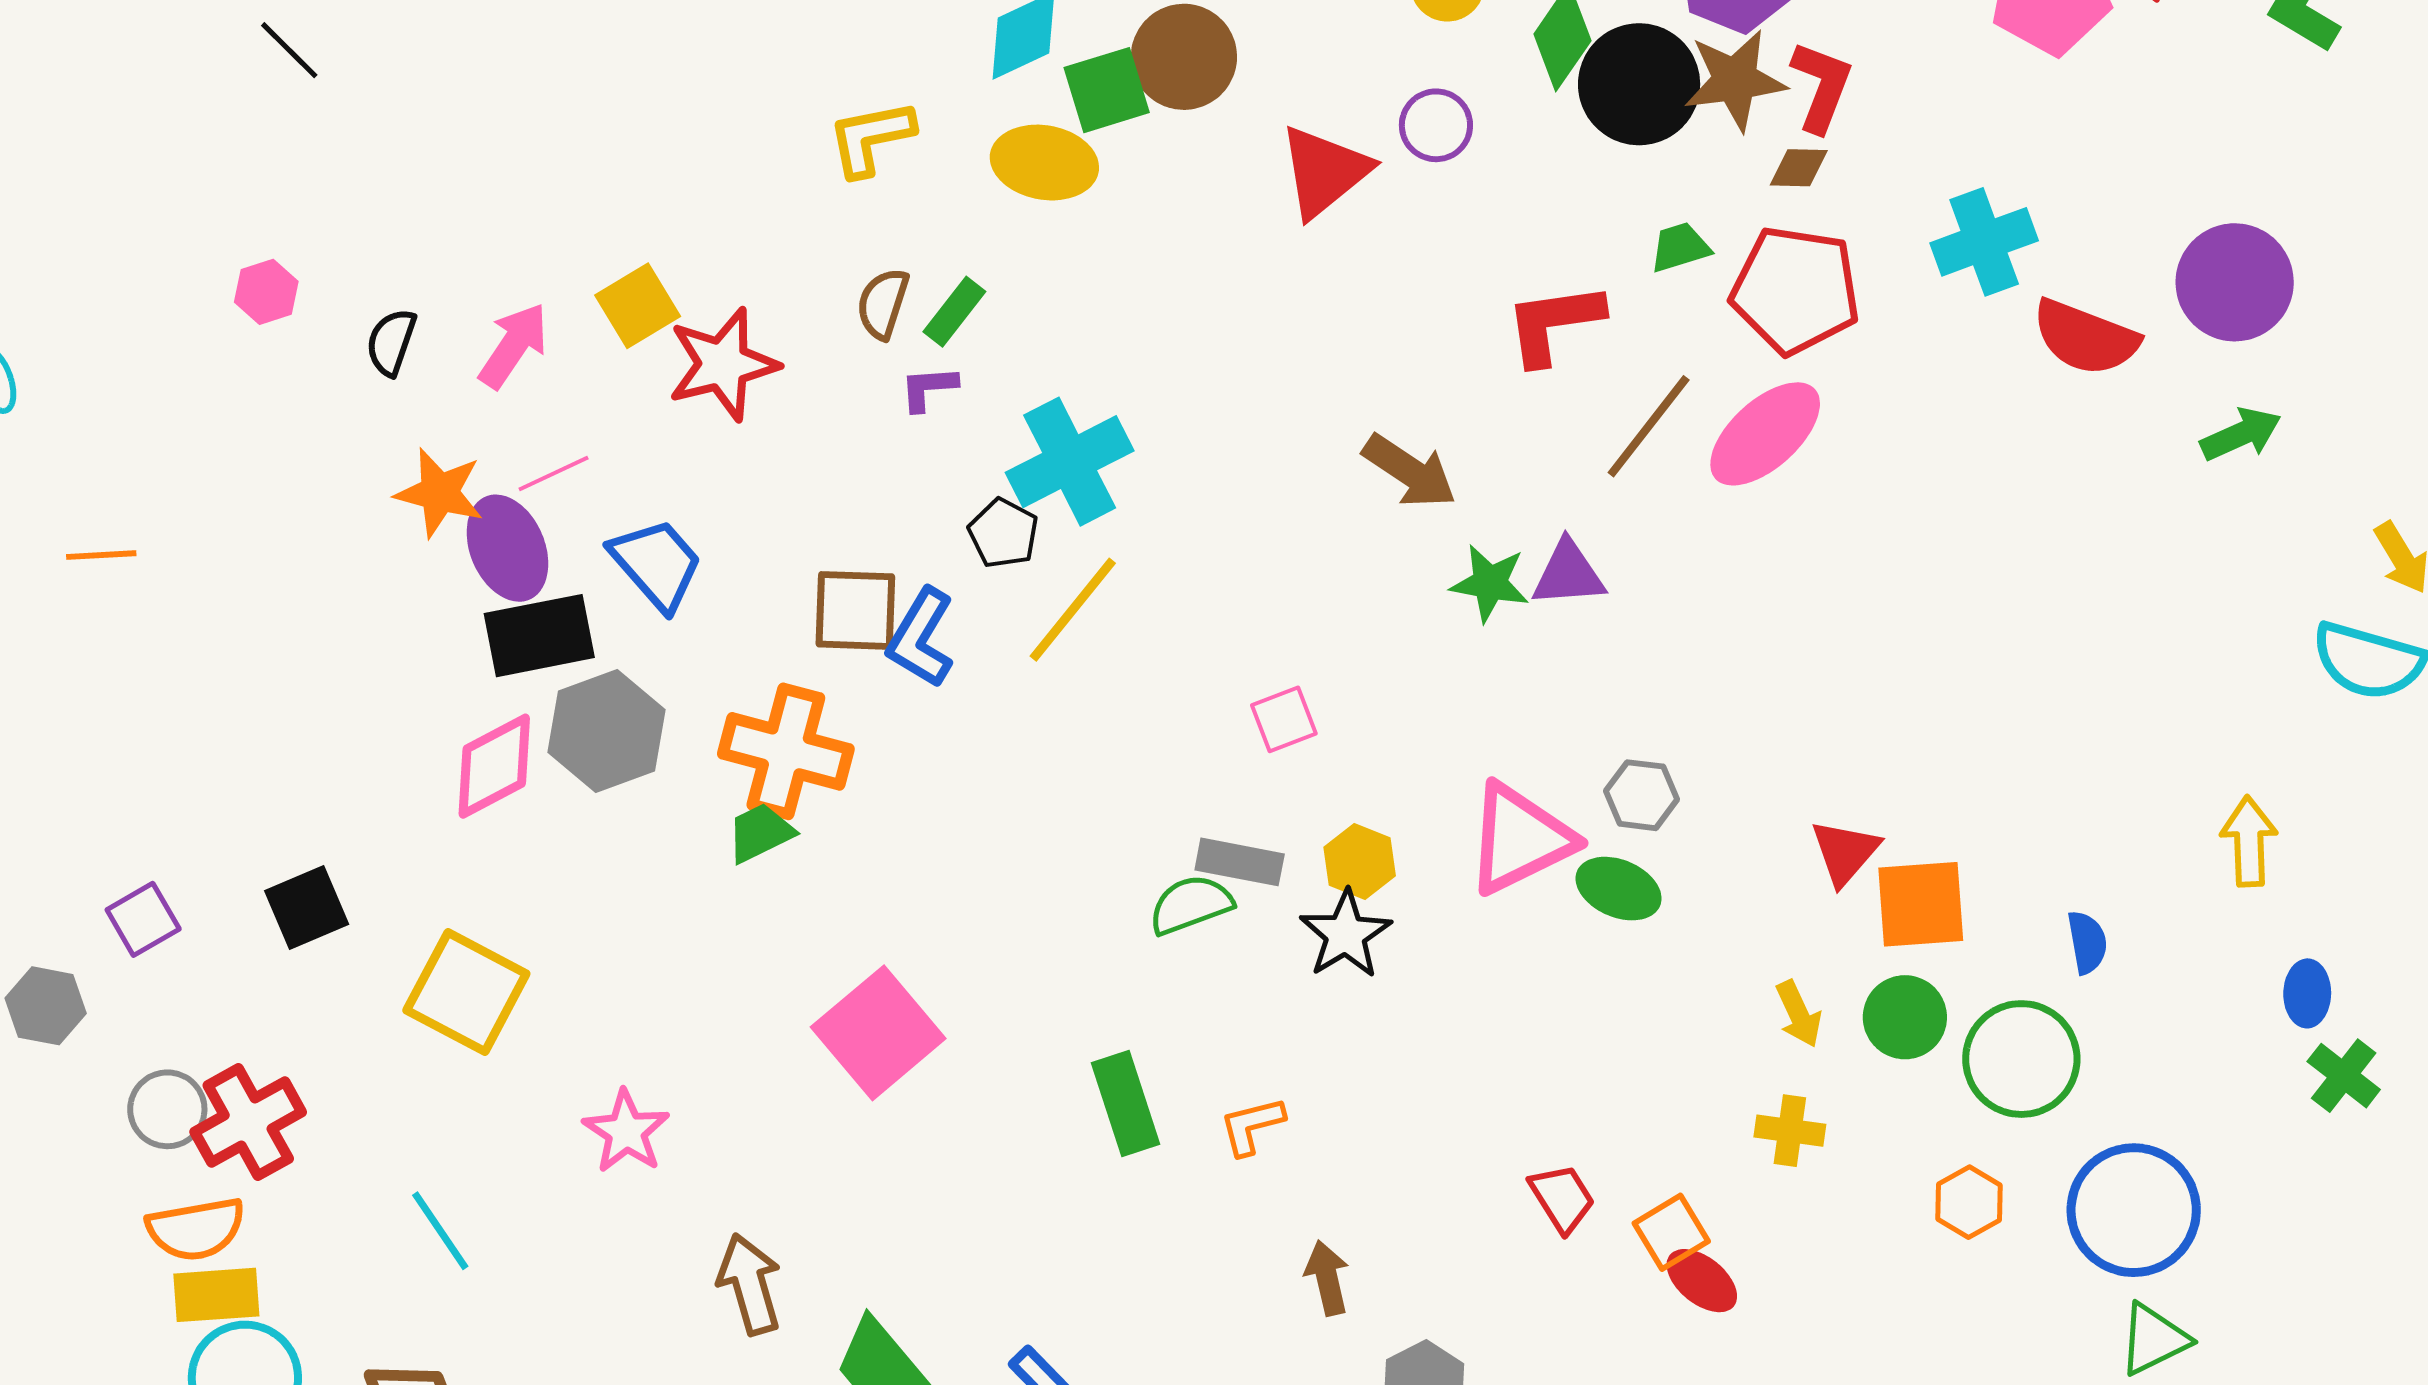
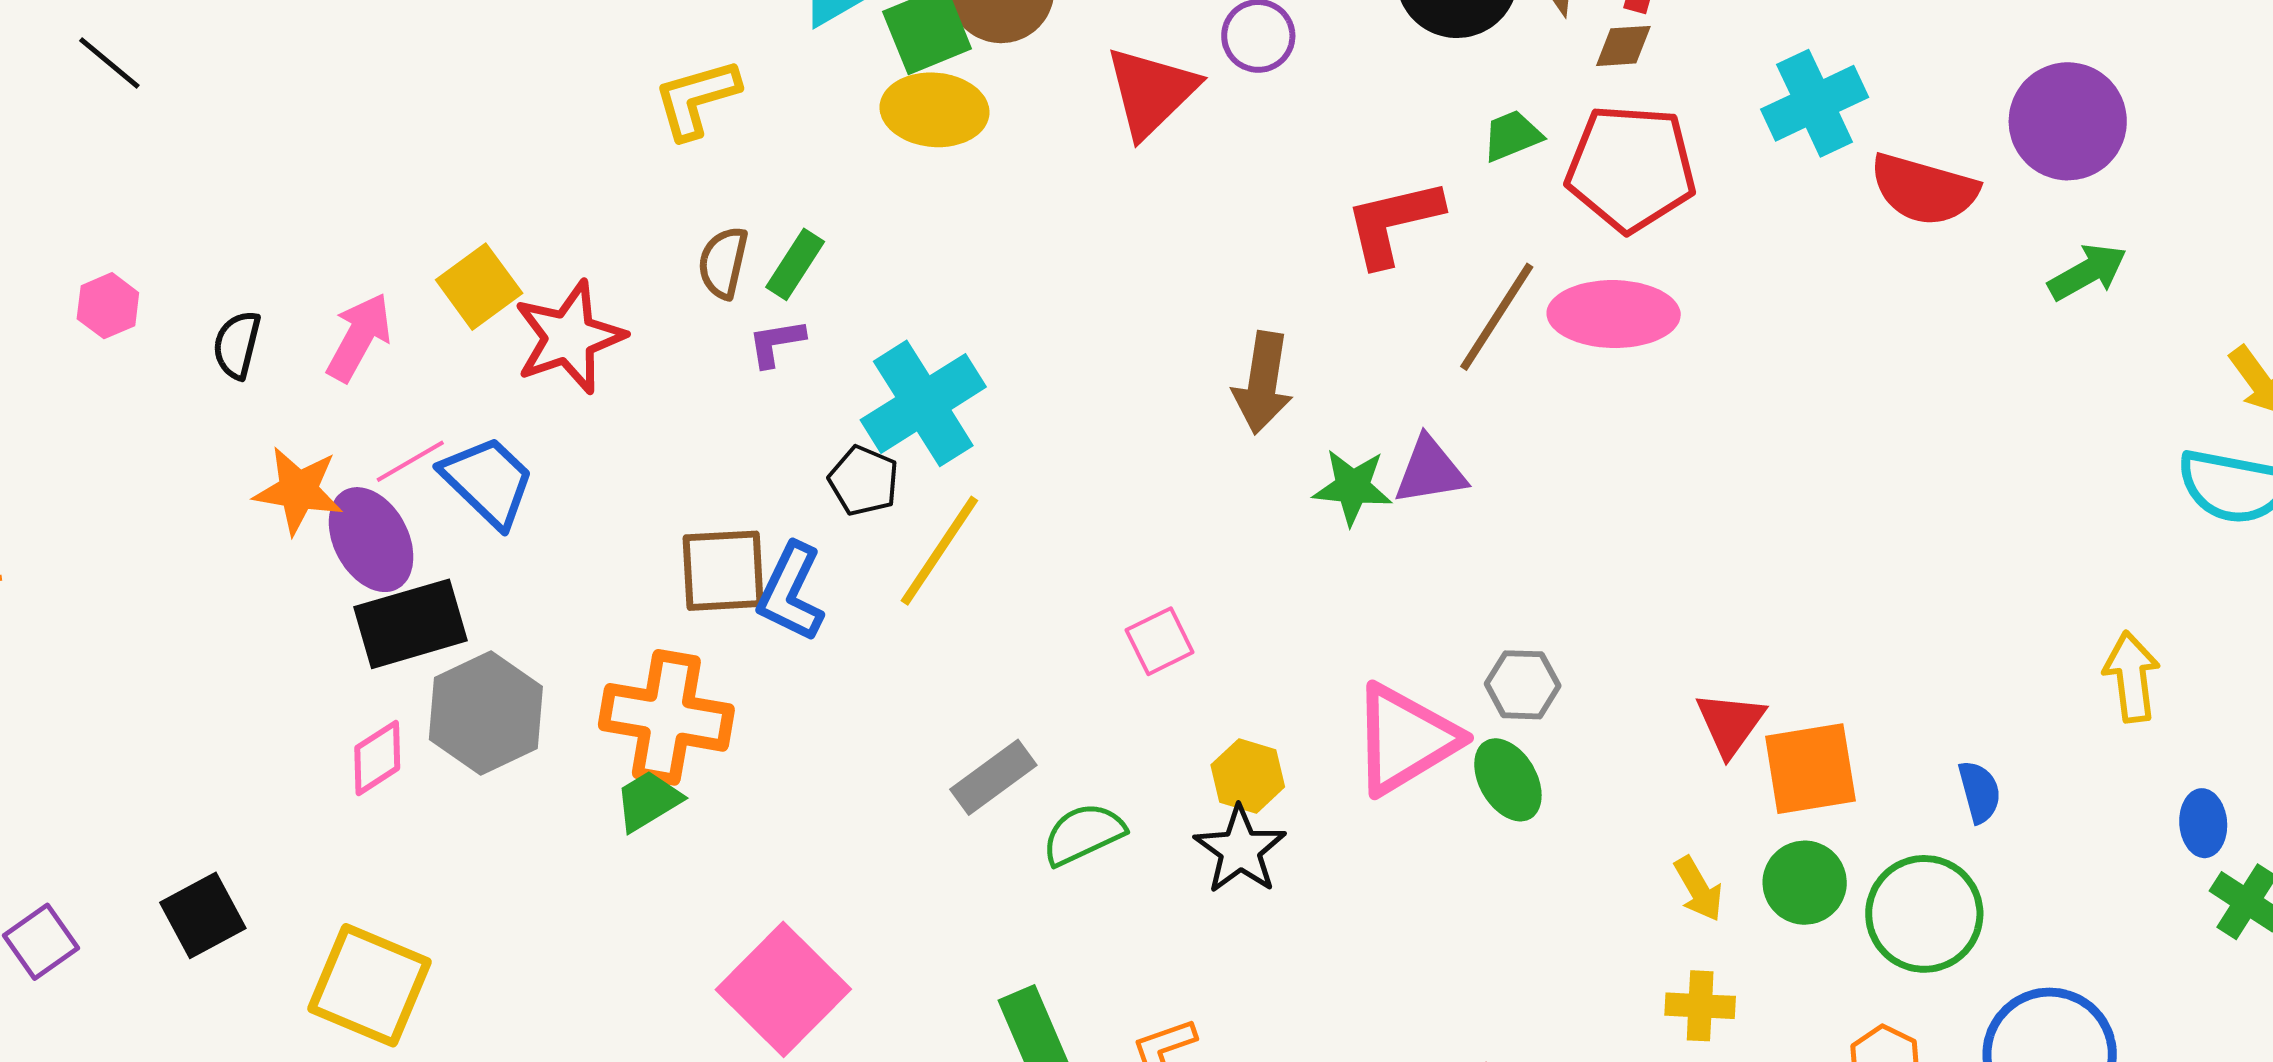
yellow ellipse: (1044, 163) -> (935, 110), moved
pink ellipse: (1765, 434) -> (1614, 314), turned 48
brown arrow: (1410, 471) -> (1263, 383), turned 70
blue trapezoid: (657, 564) -> (488, 481), moved
pink diamond: (494, 766) -> (377, 758), size x0.7
gray rectangle: (1240, 862) -> (993, 777), moved, turned -42
green ellipse: (1619, 889) -> (1508, 780), turned 42

